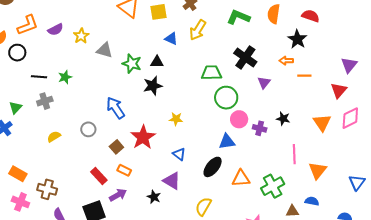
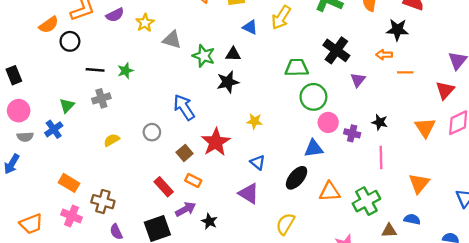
black star: (297, 39) -> (397, 30), turned -30
pink line: (294, 154) -> (381, 157), moved
black star: (154, 197) -> (209, 221), moved

